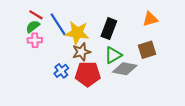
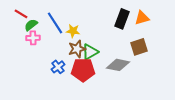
red line: (36, 15) -> (21, 14), moved
black rectangle: (109, 29) -> (122, 19), moved
yellow star: (77, 33) -> (73, 31), size x0.6
green triangle: (113, 55) -> (90, 52), moved

